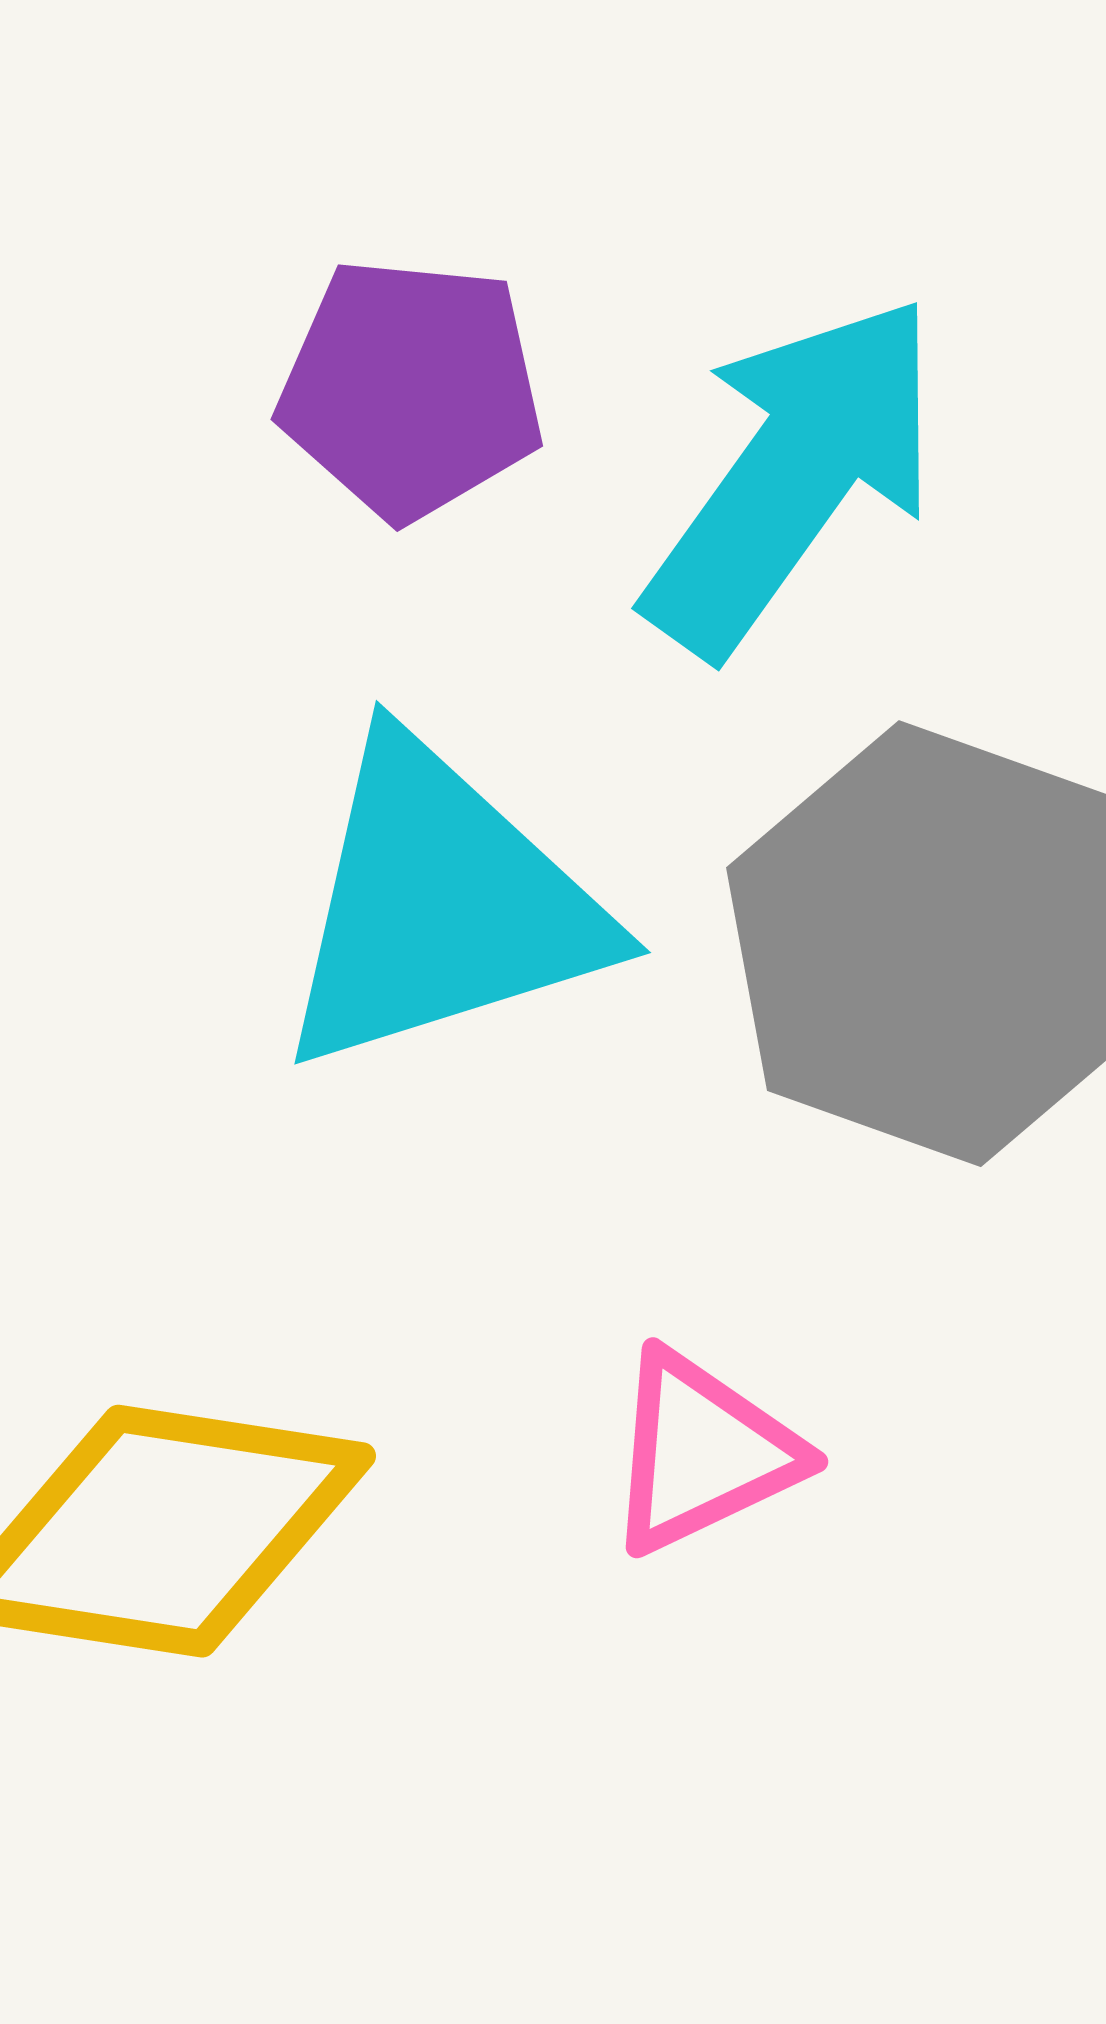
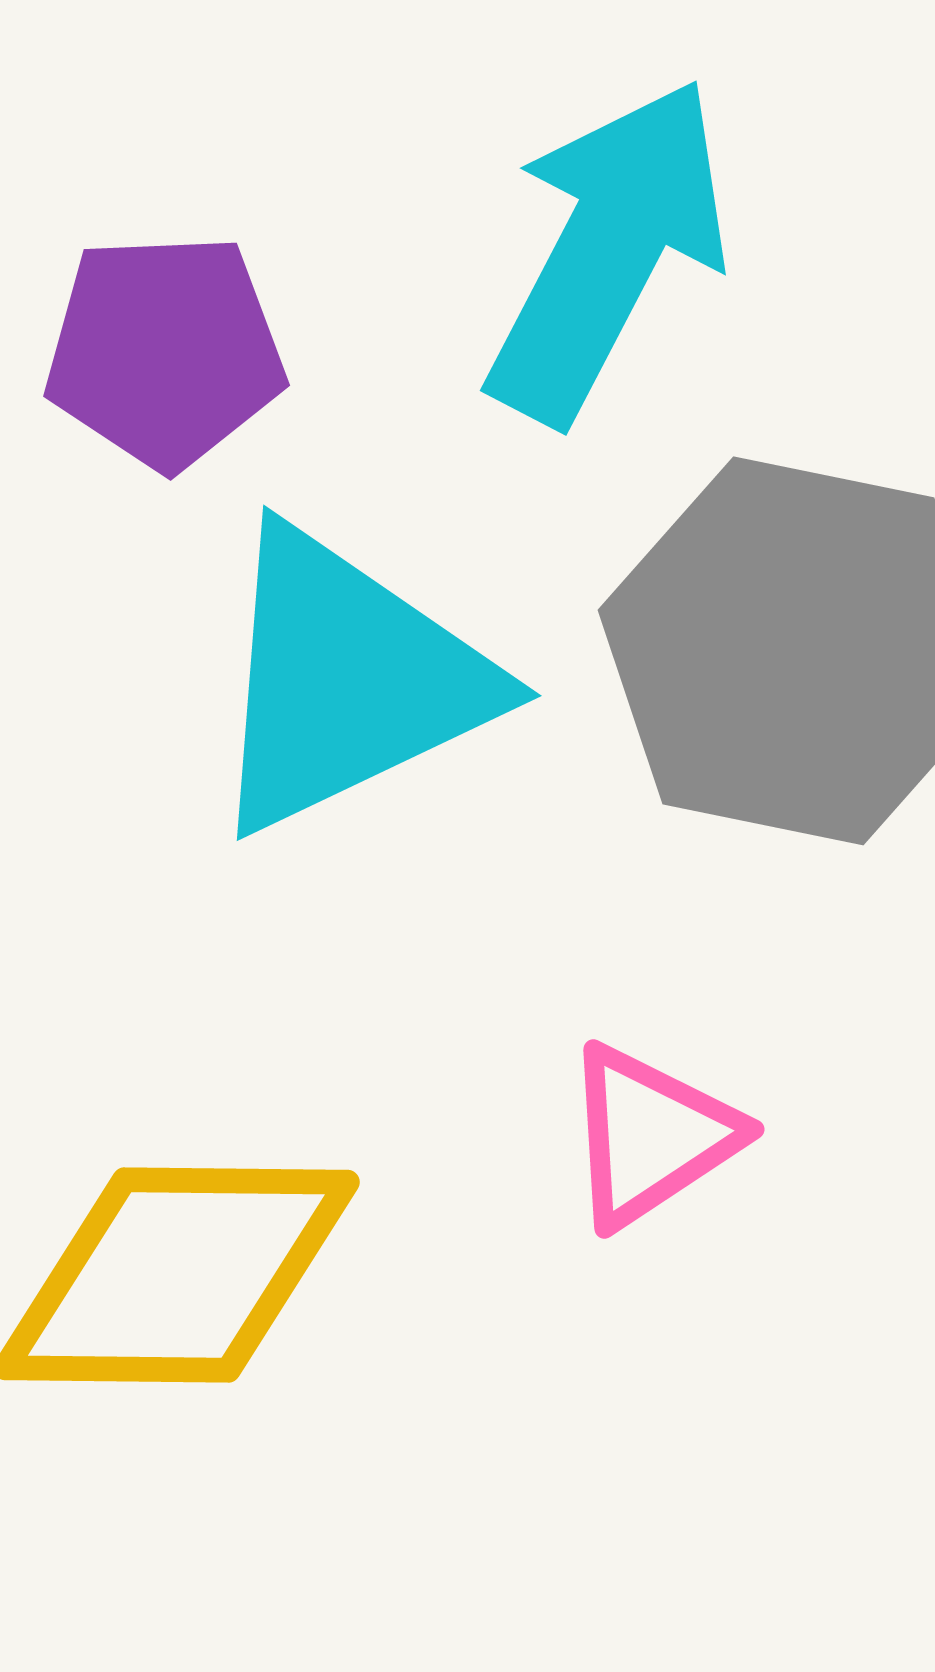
purple pentagon: (411, 389) -> (165, 351), moved

